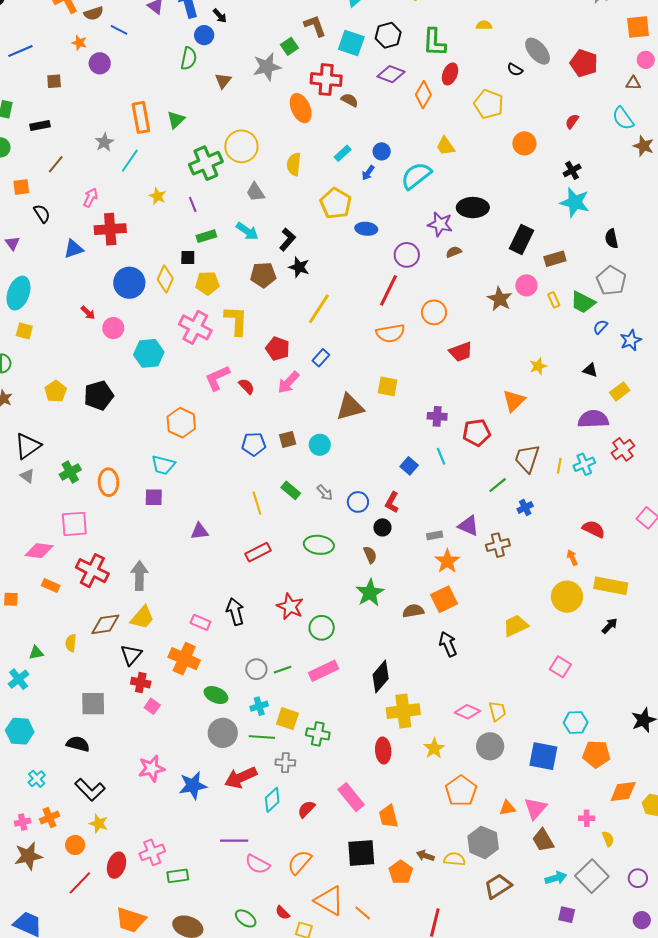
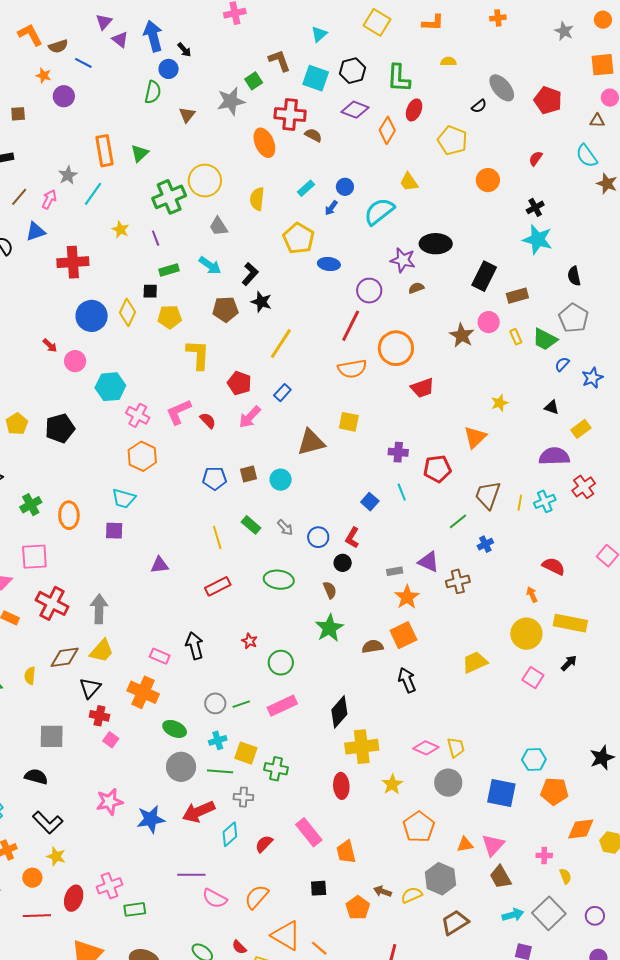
black semicircle: (515, 70) -> (479, 106), turned -70
pink arrow: (91, 198) -> (49, 199), moved
blue triangle: (74, 249) -> (35, 232), moved
orange circle: (434, 312) -> (396, 348), size x1.4
pink cross: (195, 327) -> (138, 415), moved, size x0.7
red star: (290, 606) -> (250, 641), size x0.6
pink square: (560, 667) -> (533, 678), moved
black square: (361, 853) -> (319, 888), size x0.6
yellow semicircle: (454, 859) -> (412, 895), turned -30
red line: (80, 883) -> (37, 916), turned 44

